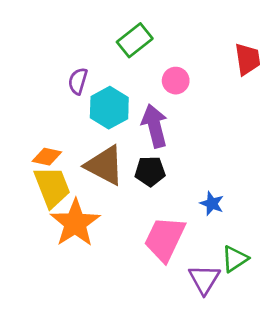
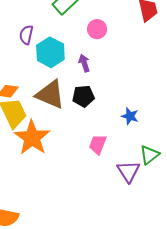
purple arrow: (155, 126) -> (84, 63), size x0.6
pink trapezoid: (165, 239) -> (98, 144), size x0.6

